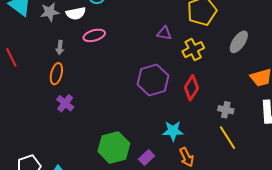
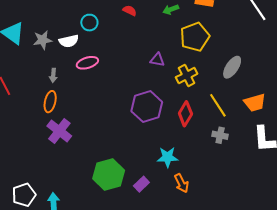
purple cross: (65, 103) -> (59, 131), size x1.4
yellow line: (227, 138) -> (218, 105), moved

